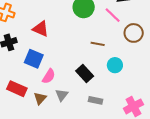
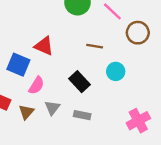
red triangle: (41, 29) -> (44, 46), moved
gray rectangle: (96, 100) -> (82, 115), moved

